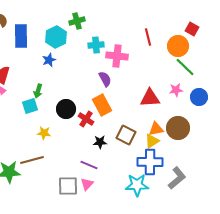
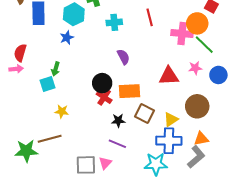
red line: (148, 37) -> (150, 17), moved
pink cross: (117, 56) -> (182, 34), moved
orange rectangle: (102, 105) -> (129, 91), moved, turned -65
black circle: (66, 109) -> (102, 83), moved
orange triangle: (156, 129) -> (201, 139), moved
purple line: (89, 165) -> (117, 144), moved

